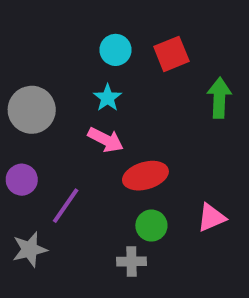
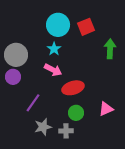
cyan circle: (116, 50) -> (58, 25), size x1.5
purple circle: (22, 180) -> (13, 77), moved
gray star: (30, 249) -> (43, 127), moved

